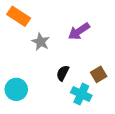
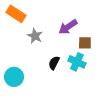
brown square: (99, 74) -> (85, 43), moved, turned 32
cyan cross: (81, 94) -> (77, 62), moved

